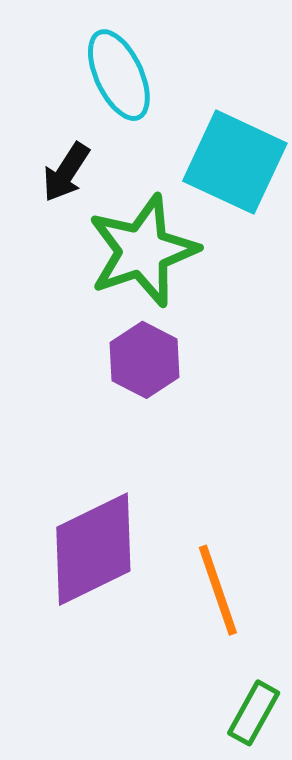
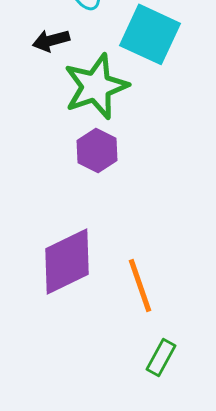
black arrow: (66, 172) -> (51, 40), turned 42

